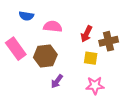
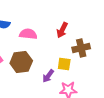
red arrow: (86, 34) -> (62, 30), moved
purple arrow: (57, 81) -> (48, 76), moved

